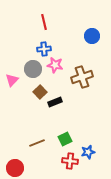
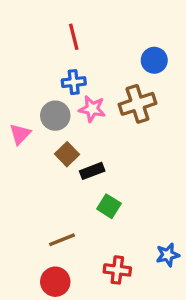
brown cross: (82, 77) -> (137, 104), moved
green square: (65, 139) -> (109, 206), moved, turned -32
blue star: (88, 152) -> (168, 255), moved
red circle: (15, 168) -> (55, 282), moved

